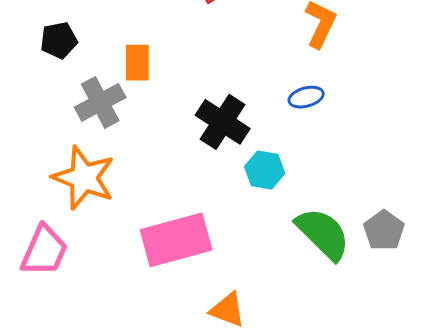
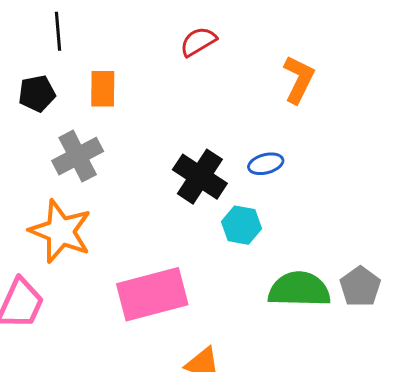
orange rectangle: (137, 63) -> (103, 89), moved
blue ellipse: (306, 97) -> (266, 164), moved
green semicircle: (323, 234) -> (299, 289), turned -44

